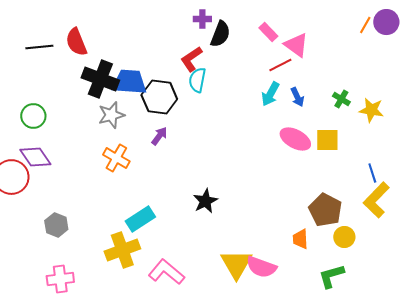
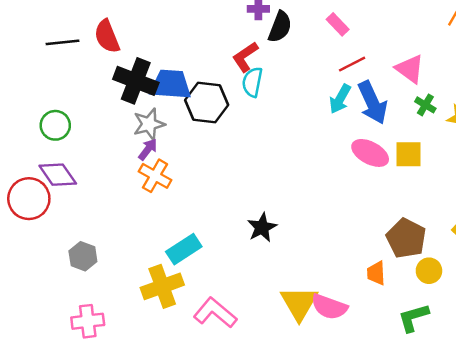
pink triangle: (296, 45) -> (410, 69), moved
blue arrow: (297, 97) -> (372, 103), size x1.8
purple arrow: (159, 136) -> (148, 149), moved

